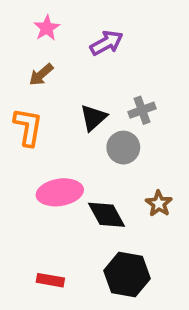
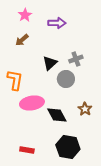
purple arrow: (106, 43) -> (57, 23), turned 30
orange L-shape: (28, 127) -> (15, 80), moved

